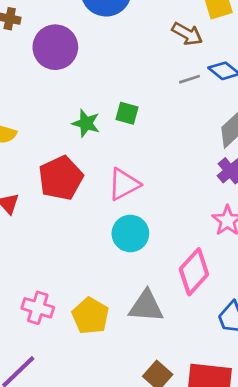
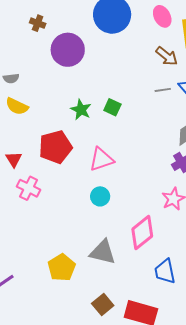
cyan circle: (130, 233) -> (100, 196), size x0.7
pink cross: (38, 308) -> (29, 188), moved
yellow pentagon: (90, 316) -> (62, 267), moved

